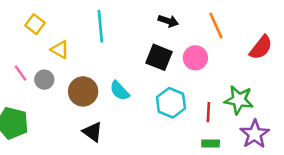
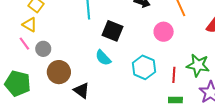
yellow triangle: (60, 50) -> (30, 25), moved
black square: (159, 57) -> (113, 31), moved
brown circle: (83, 91) -> (59, 72), moved

